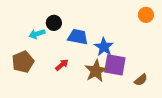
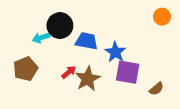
black circle: (54, 23) -> (60, 26), size x1.5
brown star: (96, 71) -> (88, 79), moved

